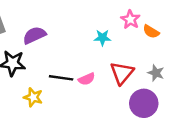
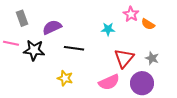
black line: (61, 78) -> (74, 48), moved
pink semicircle: (87, 79) -> (109, 82), moved, size x1.5
yellow star: (33, 97) -> (65, 78), moved

